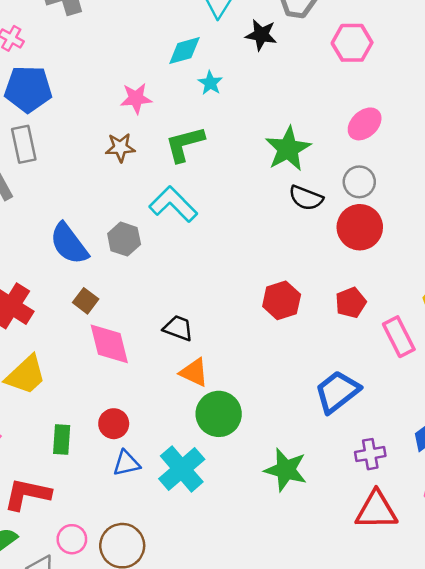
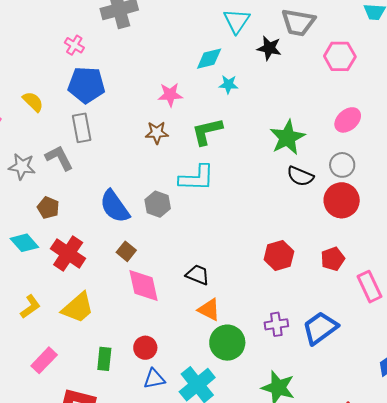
cyan star: (210, 83) -> (228, 84), turned -30
cyan L-shape: (173, 204) -> (197, 178), turned 135
purple cross: (370, 454) -> (276, 324), moved

